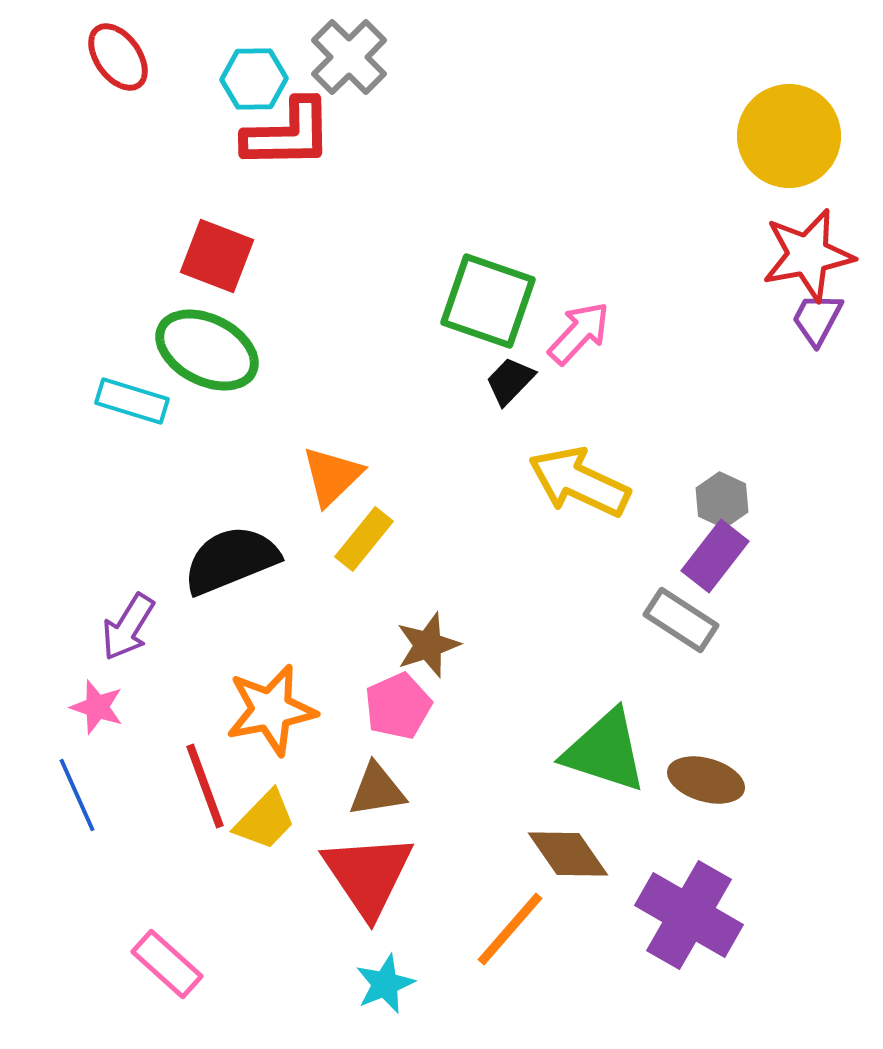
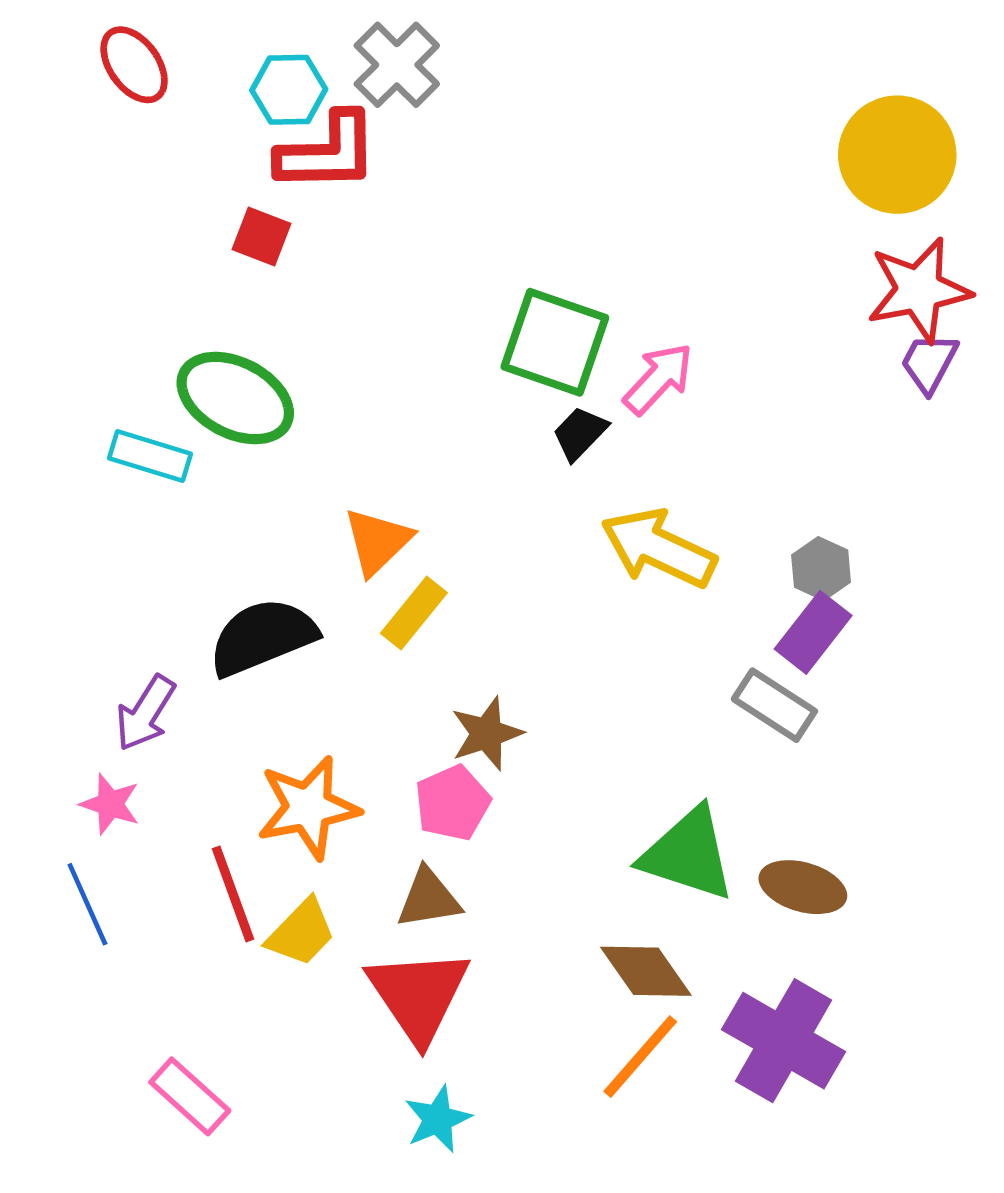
red square: (217, 256) -> (261, 237), moved, size x0.7
orange line: (510, 929) -> (640, 1057), moved

